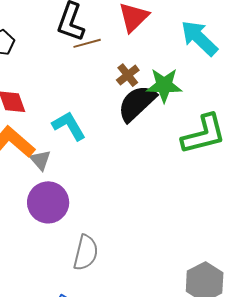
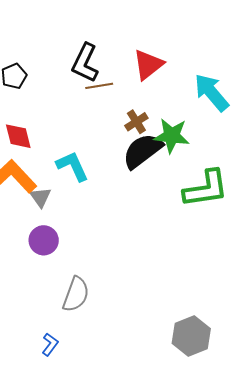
purple circle: (48, 202) -> (44, 240), size x0.7

